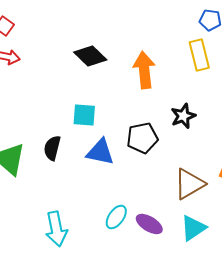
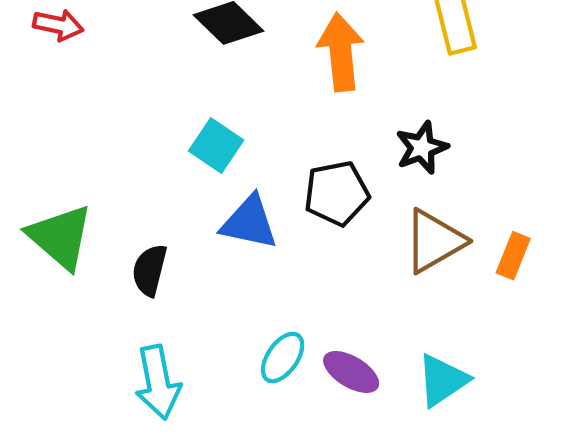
cyan square: (84, 115) -> (216, 146), turned 30
black semicircle: (52, 148) -> (150, 270), moved
brown triangle: (189, 184) -> (434, 241), moved

